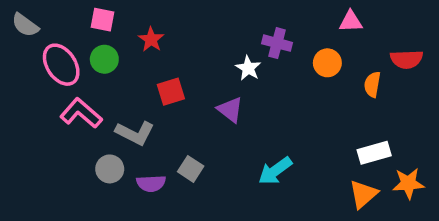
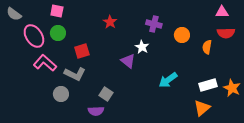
pink triangle: (351, 21) -> (222, 12), moved
red star: (151, 39) -> (110, 22), moved
white star: (248, 68) -> (142, 47), moved
red square: (171, 92) -> (82, 51), moved
cyan arrow: (275, 171) -> (168, 80), moved
purple semicircle: (151, 183) -> (96, 111), moved
orange star: (408, 183) -> (232, 88), moved, turned 30

